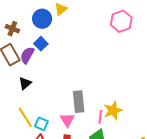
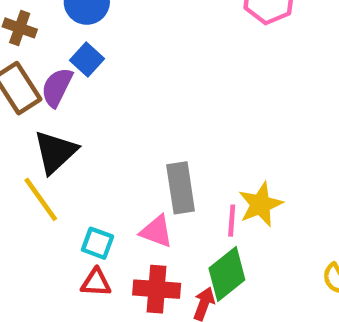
black triangle: (25, 83) -> (55, 152), size x1.5
yellow line: (25, 117) -> (41, 199), moved
pink triangle: (67, 120) -> (156, 231), turned -35

